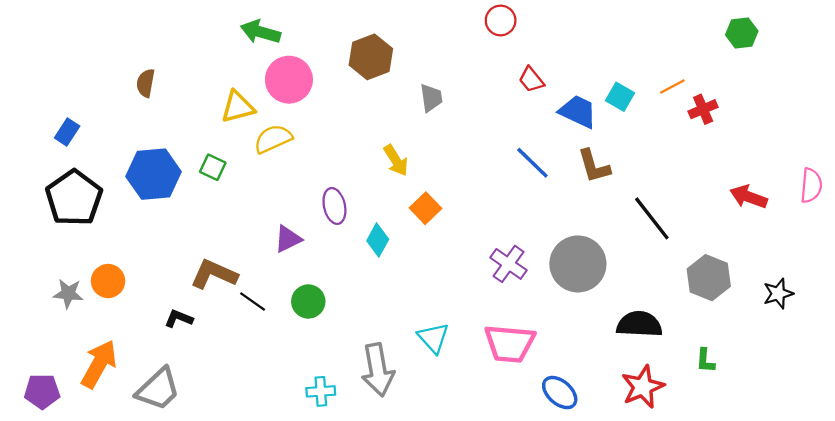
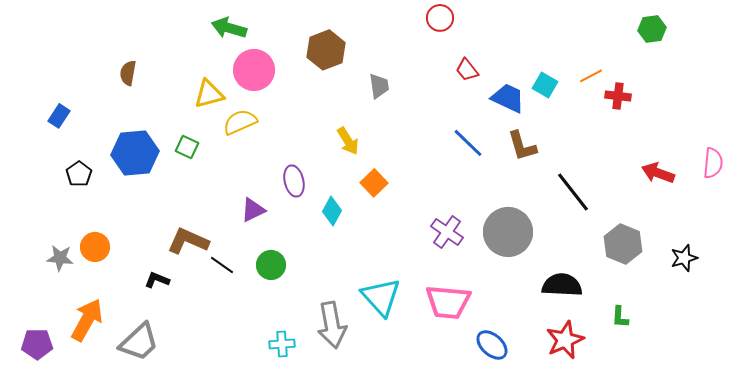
red cross: (703, 109) -> (618, 96), turned 30
black pentagon: (74, 198) -> (79, 174), moved, size x0.5
cyan triangle: (433, 338) -> (381, 297), size x1.4

